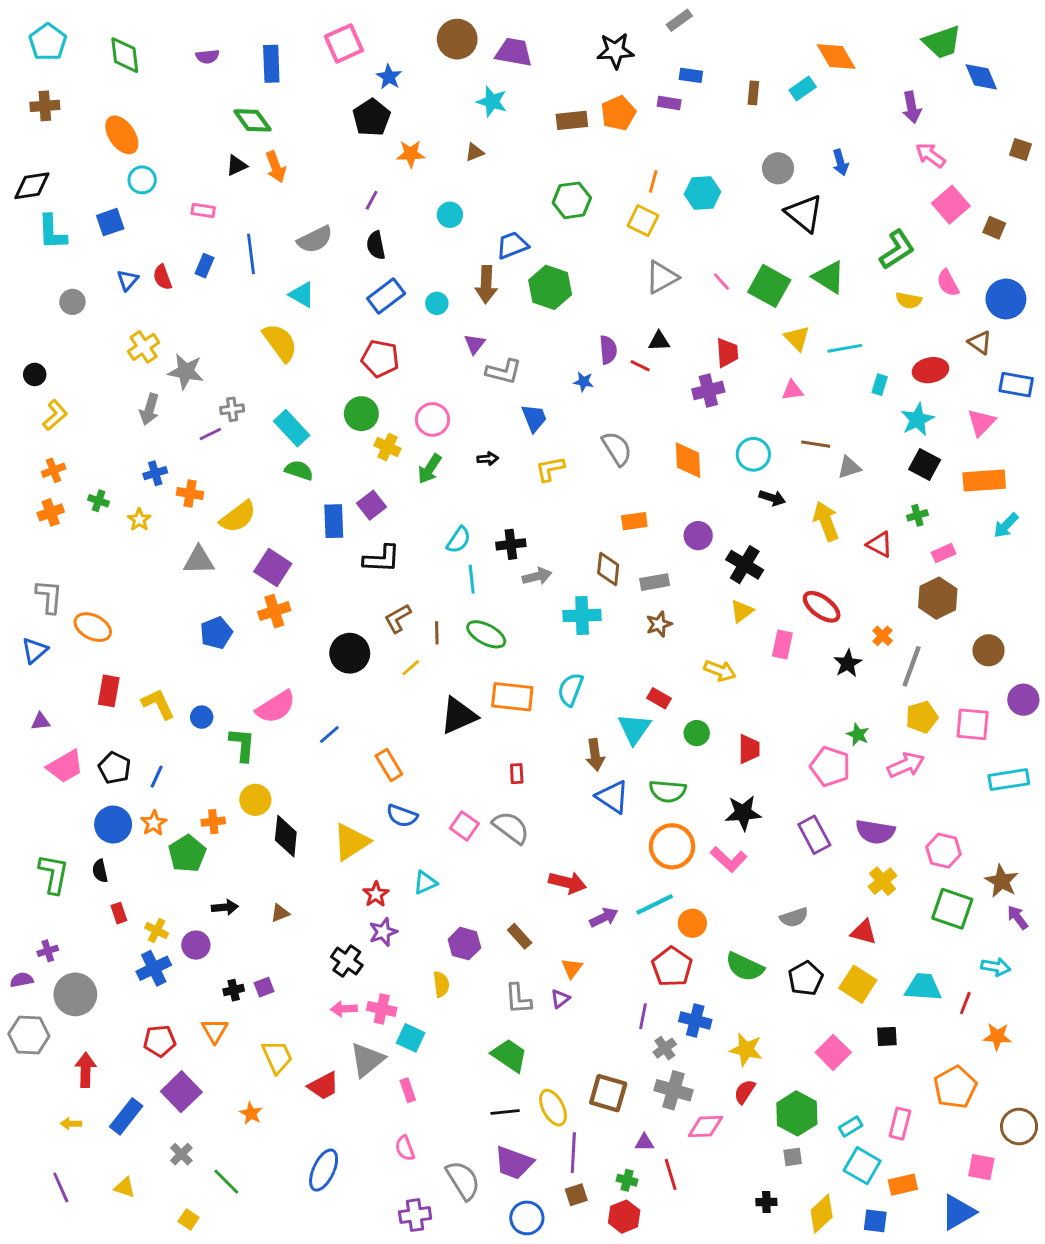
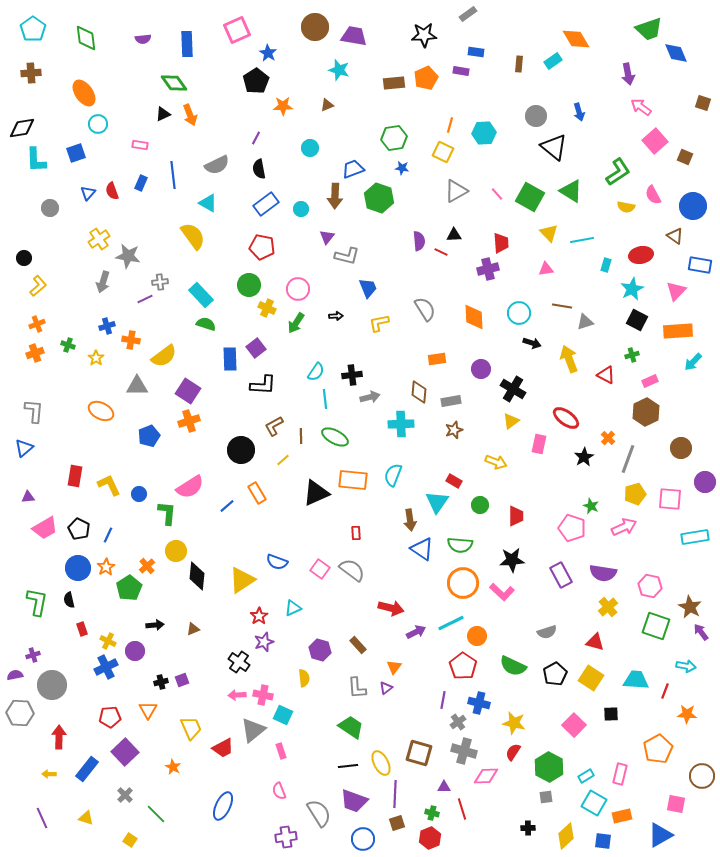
blue star: (583, 382) -> (402, 168), moved
orange ellipse: (93, 627) -> (101, 411), moved
orange rectangle: (389, 765) -> (257, 493), moved
orange cross: (213, 822) -> (147, 566), turned -35

